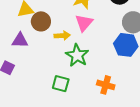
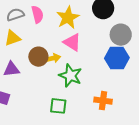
brown circle: (41, 21) -> (38, 57), moved
pink triangle: (84, 23) -> (72, 42), turned -30

